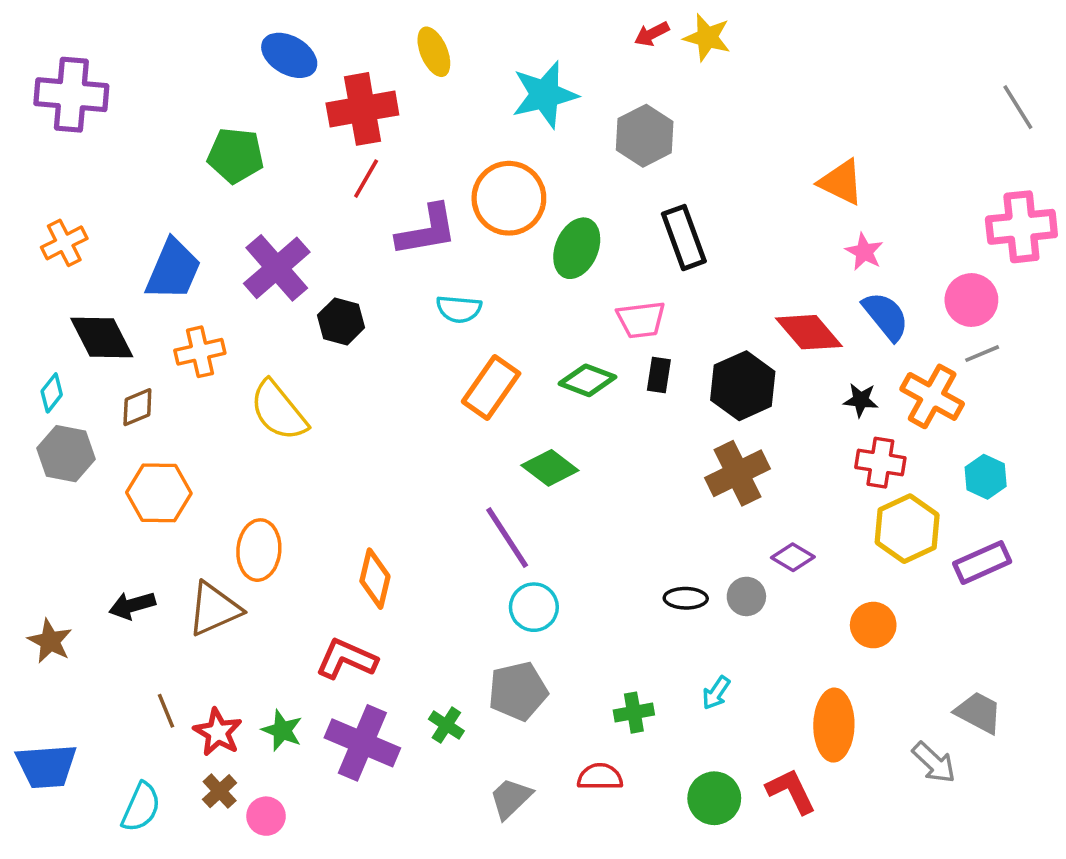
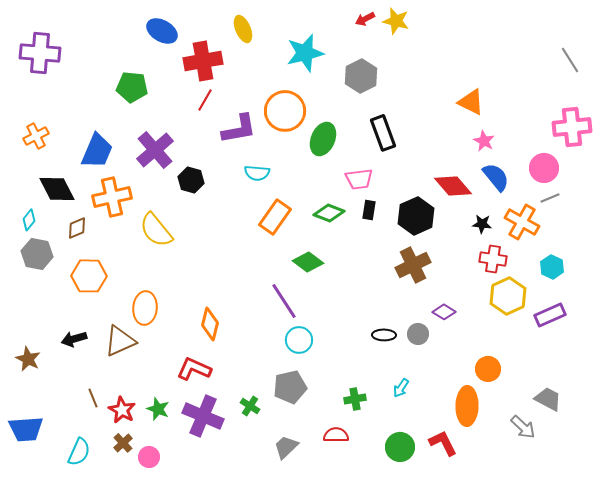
orange cross: (200, 352) -> (112, 197), size x1.4
orange circle: (873, 625) -> (488, 369), moved

